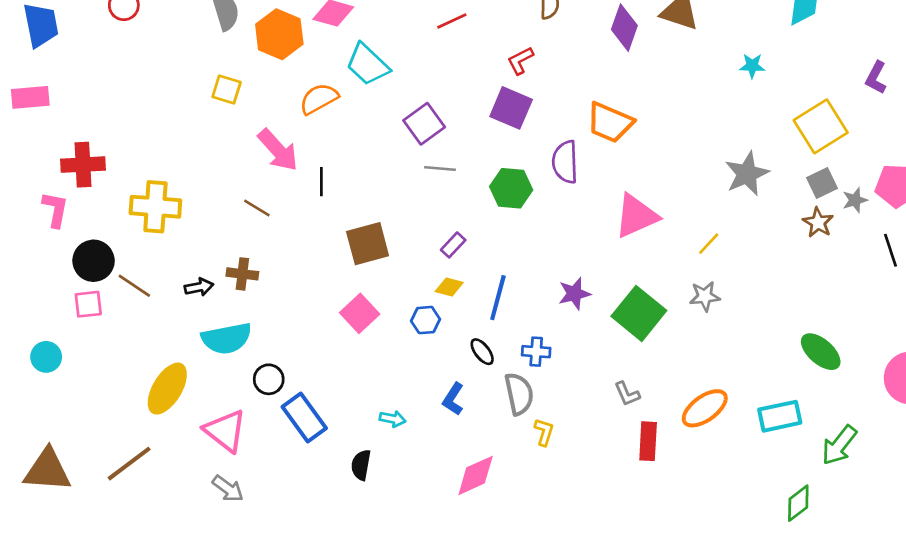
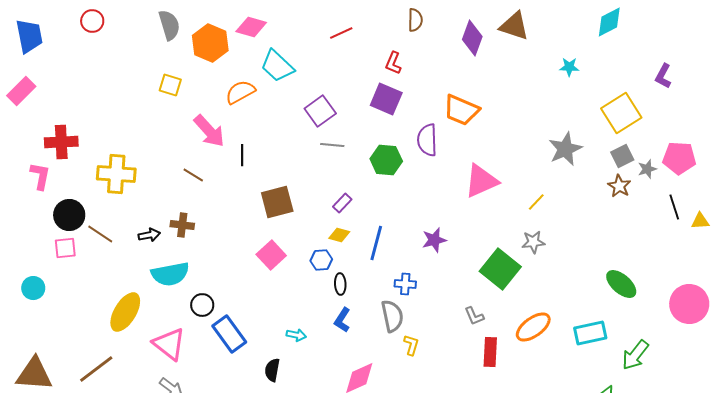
red L-shape: (520, 61) -> (393, 63), turned -40
pink rectangle: (30, 97) -> (21, 91), turned -40
green square: (639, 313) -> (500, 269), moved
black ellipse: (482, 352) -> (340, 284), moved, turned 35

